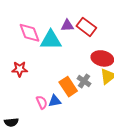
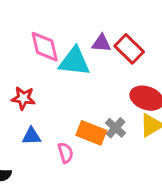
orange rectangle: (68, 87) -> (91, 133), turned -42
blue triangle: (55, 101) -> (31, 136), moved
pink semicircle: (42, 102) -> (66, 153), moved

